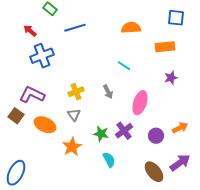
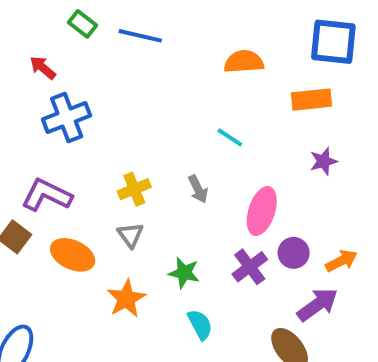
blue square: (176, 18) -> (333, 42), size x1.4
blue line: (75, 28) -> (140, 36), moved, turned 30
purple cross: (124, 131) -> (250, 267), moved
purple circle: (156, 136) -> (294, 253), moved
purple arrow: (180, 163) -> (317, 305), moved

